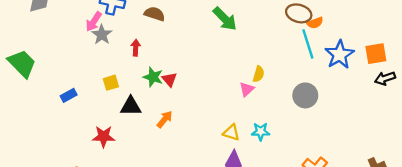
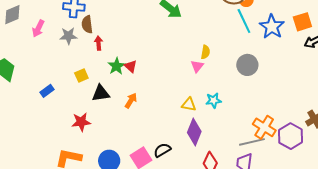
brown semicircle: (155, 14) -> (87, 24), moved, turned -108
pink arrow: (94, 22) -> (38, 28), moved
gray star: (102, 35) -> (68, 36), turned -30
green star: (153, 77) -> (117, 66), turned 30

